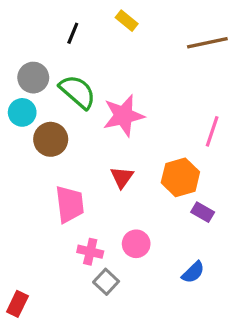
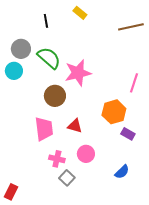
black line: (73, 33) -> (46, 21), turned -32
brown circle: (51, 139) -> (55, 96), moved
red triangle: (122, 177) -> (75, 126), moved, turned -49

